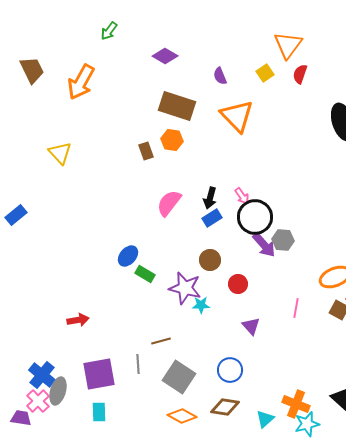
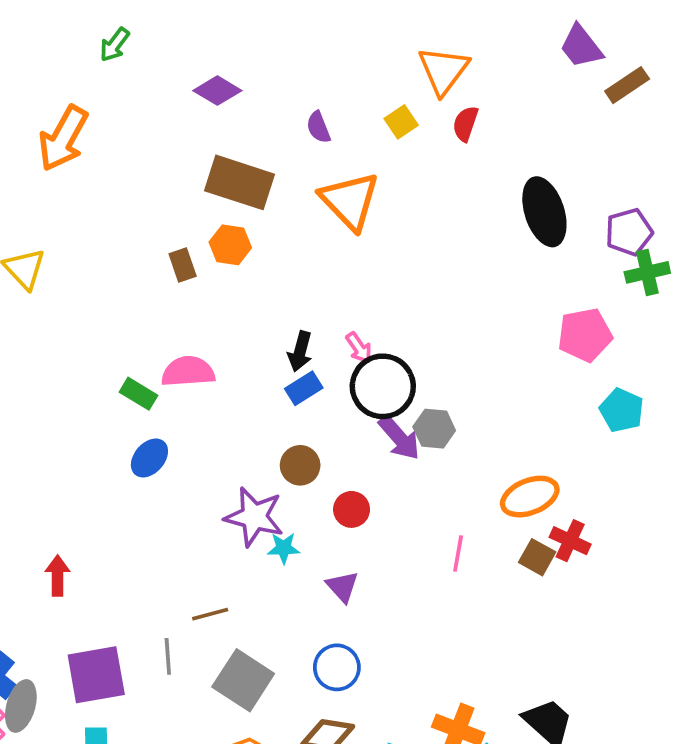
pink semicircle: (169, 203) -> (188, 372), moved, turned 48
green rectangle: (145, 274) -> (138, 394), moved
red arrow: (78, 320) -> (58, 576), turned -80
purple triangle: (251, 326) -> (342, 587), moved

